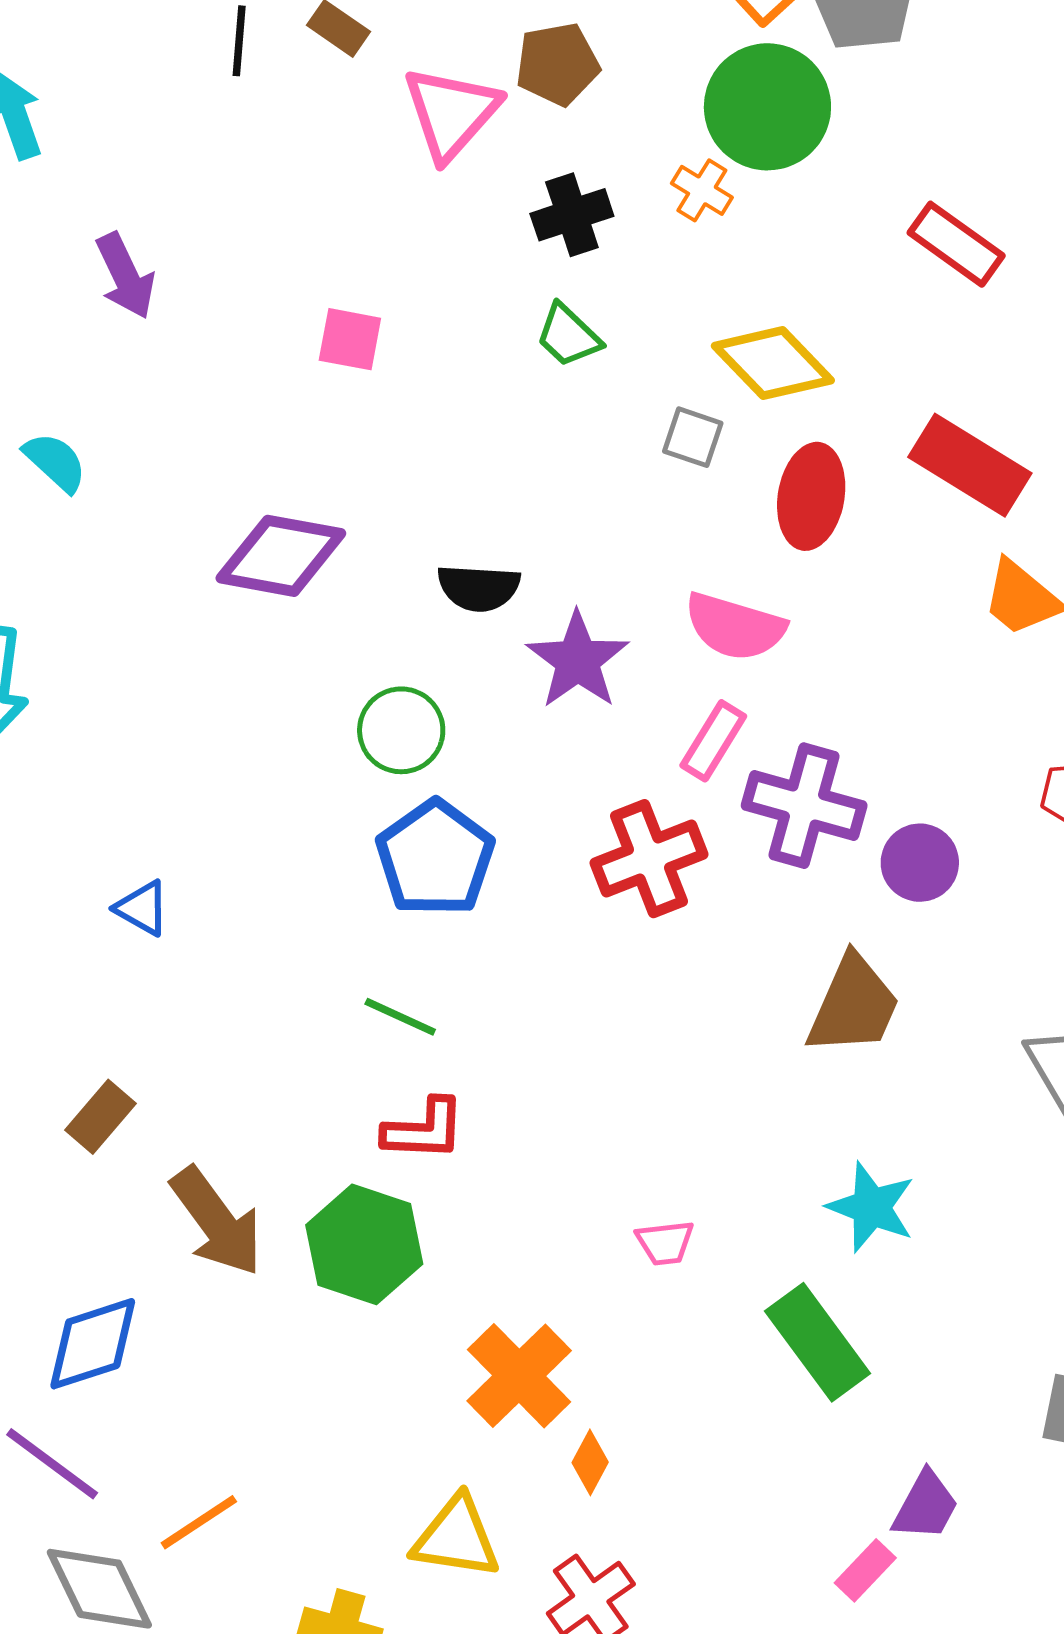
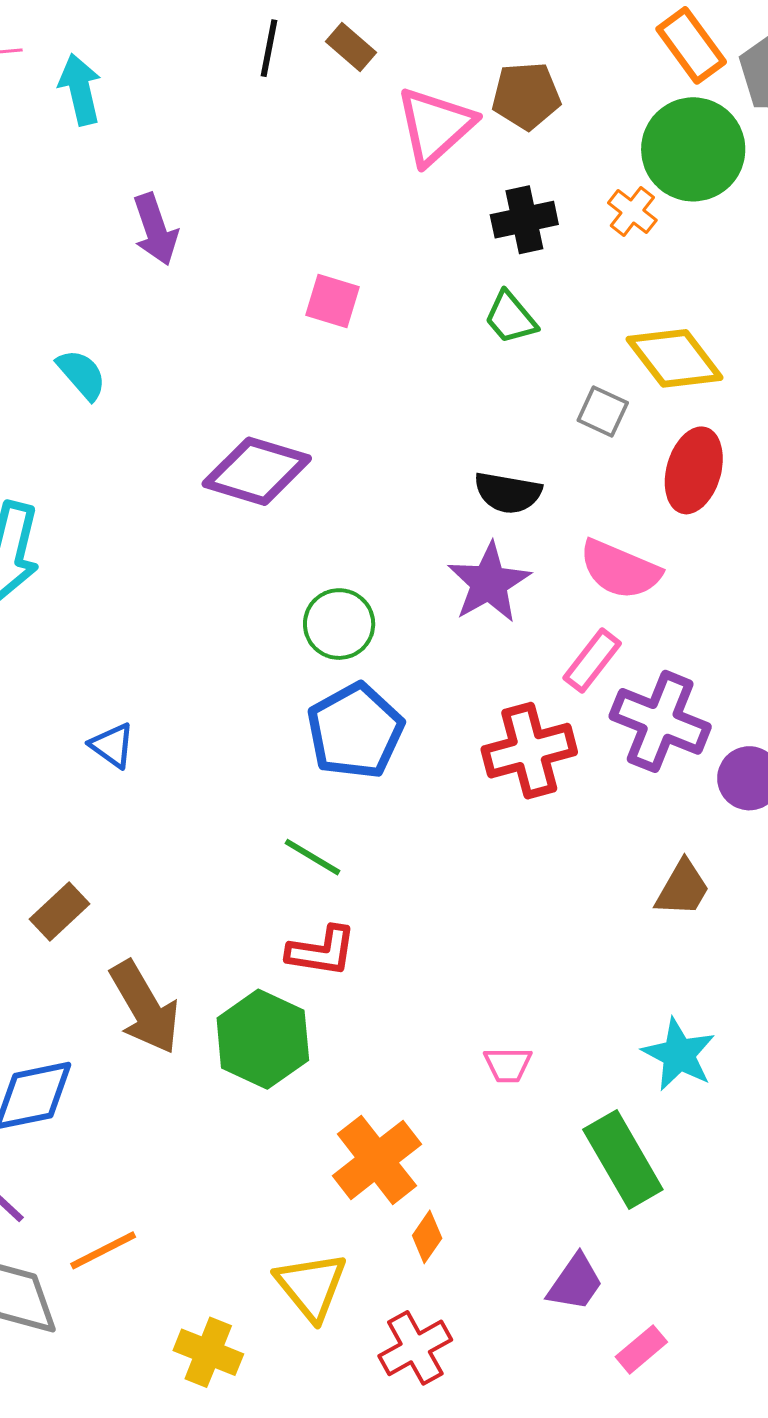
black semicircle: (479, 588) -> (508, 493), moved
brown trapezoid: (853, 1005) -> (683, 888), size x0.7
purple trapezoid: (926, 1506) -> (575, 1283), moved
yellow triangle: (456, 1538) -> (311, 1286), turned 36

